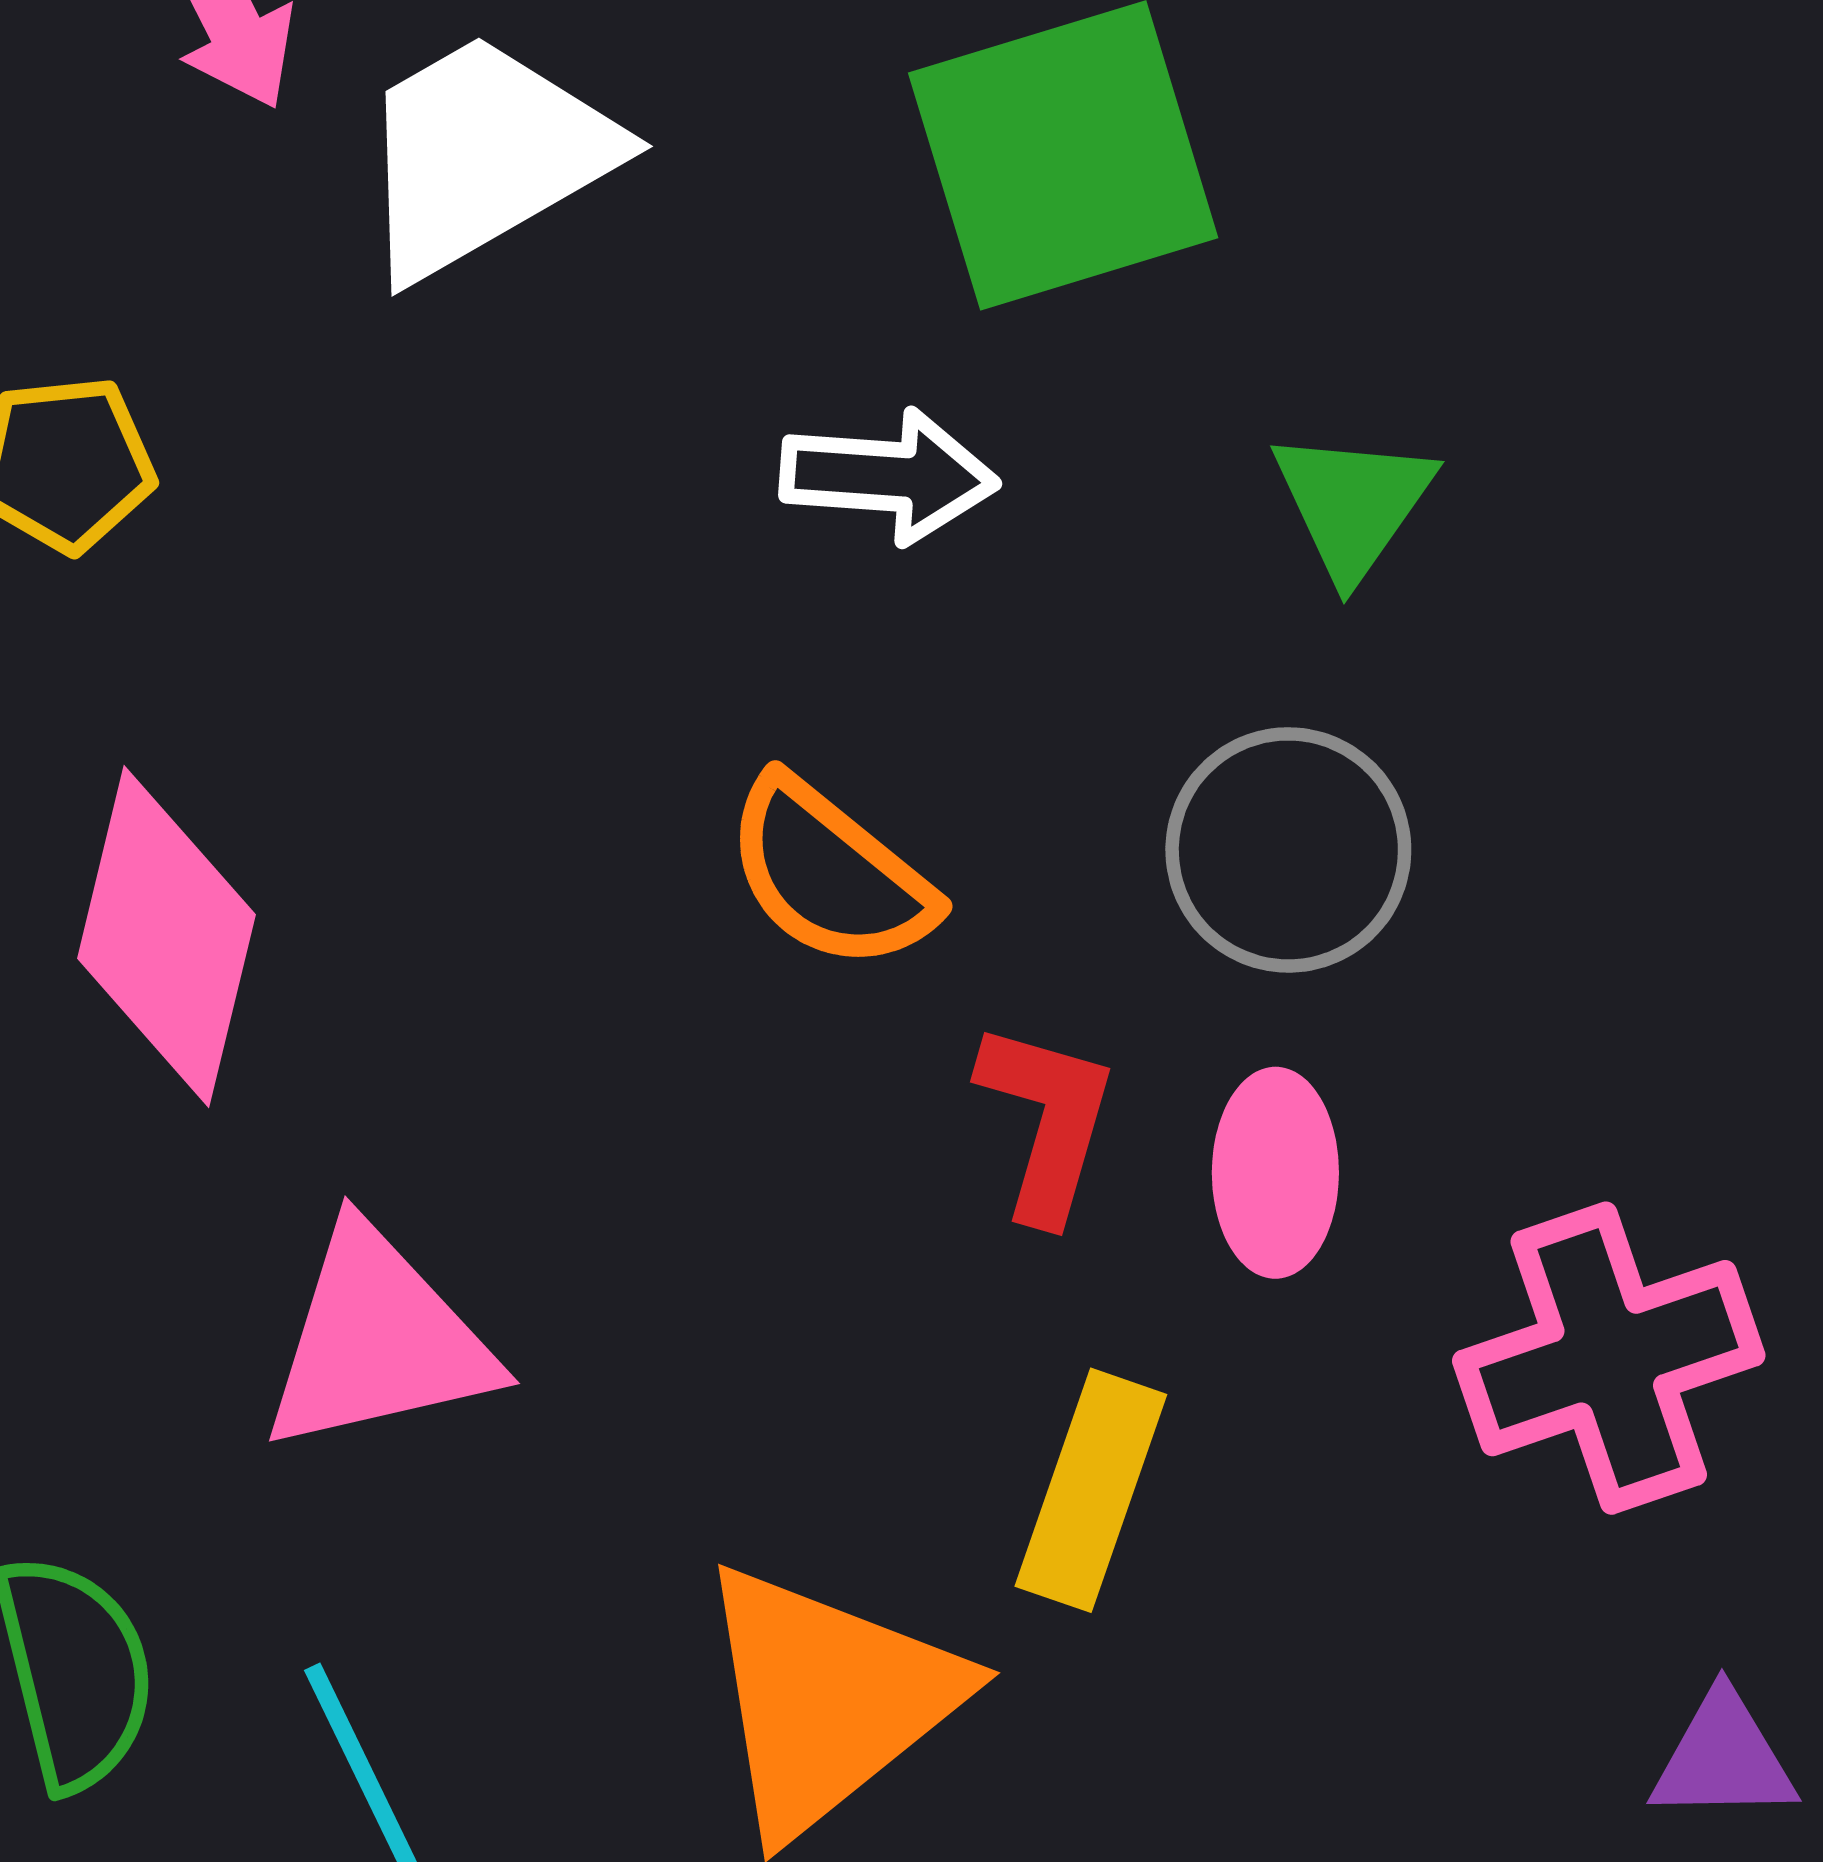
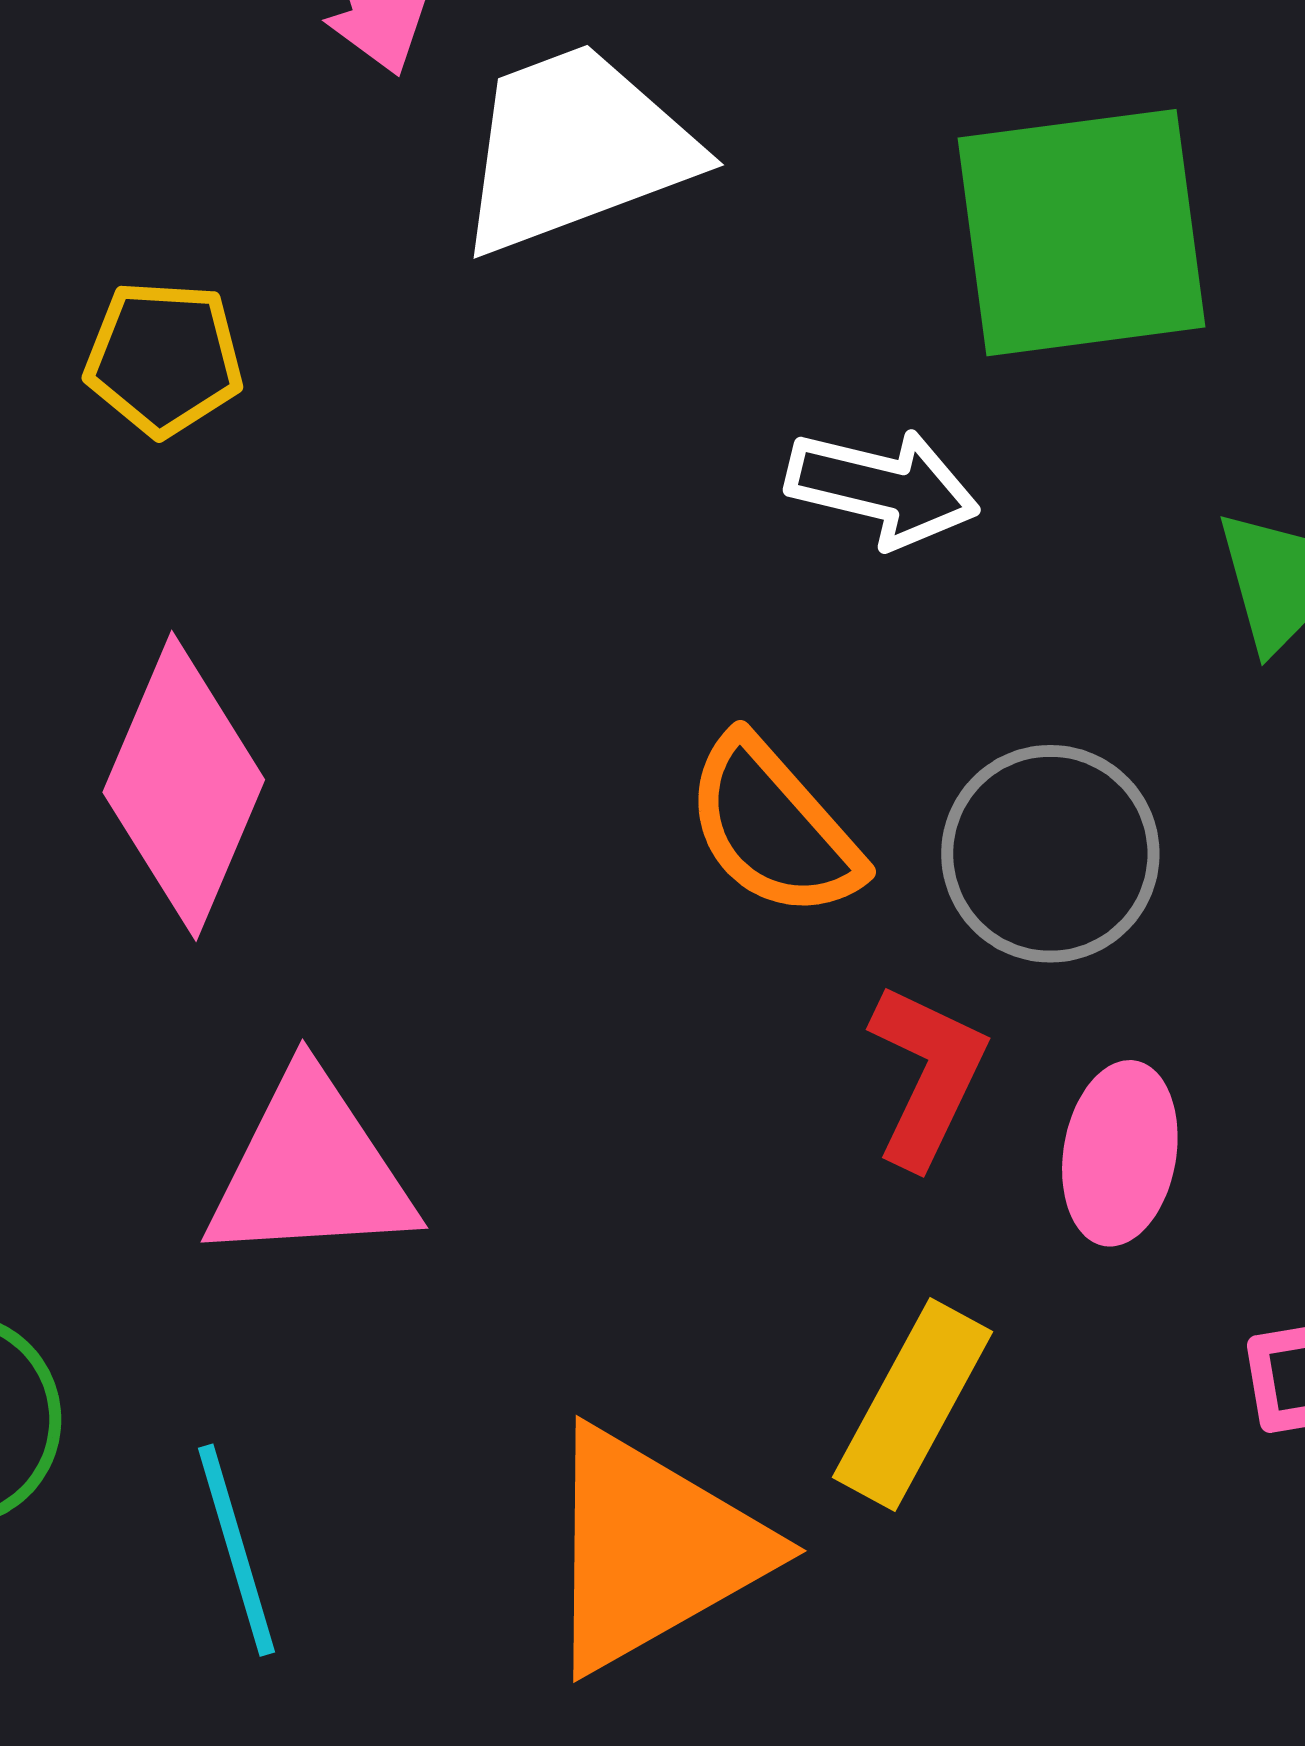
gray circle: (1288, 850) -> (1050, 854), moved

